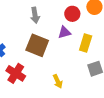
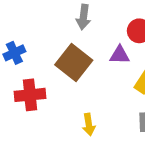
red cross: (16, 73) -> (30, 95), turned 36

